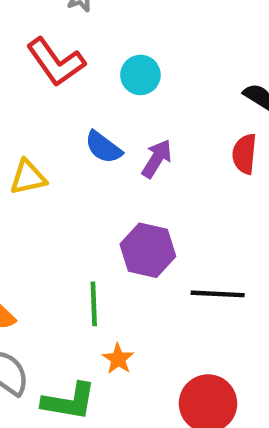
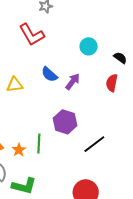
cyan circle: (140, 75) -> (89, 46), moved
black line: (218, 294) -> (94, 144), turned -45
orange star: (118, 359) -> (19, 150), moved

